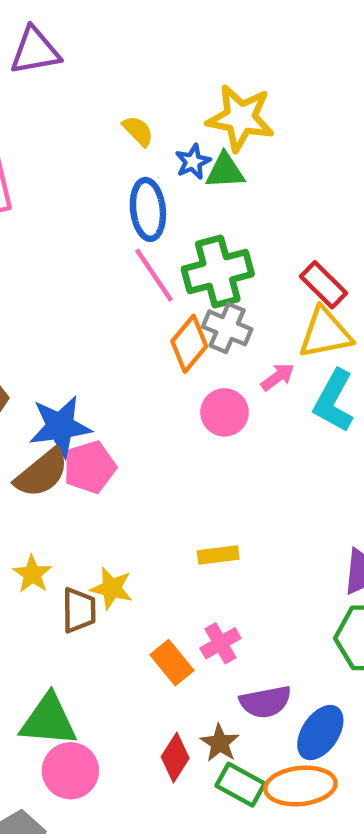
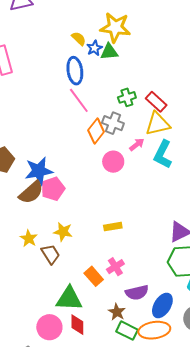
yellow semicircle: (138, 131) -> (79, 39), moved
green cross: (218, 272) -> (127, 97), moved, size x0.6
yellow star: (112, 588) -> (63, 232), moved
brown trapezoid: (79, 610) -> (51, 254), turned -30
green triangle: (49, 720) -> (69, 299), moved
red diamond: (175, 758) -> (77, 325), moved, turned -30

